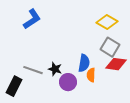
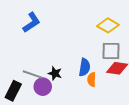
gray square: (110, 47) -> (111, 51), turned -30
purple circle: (68, 82) -> (43, 87), moved

